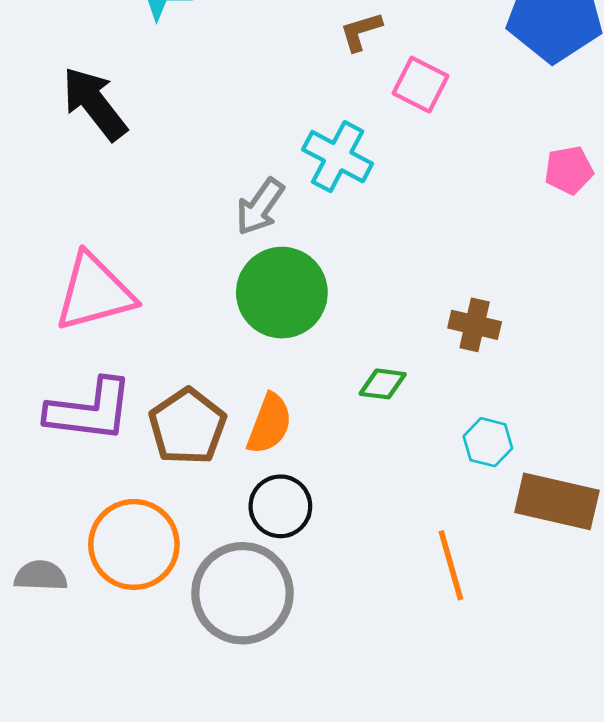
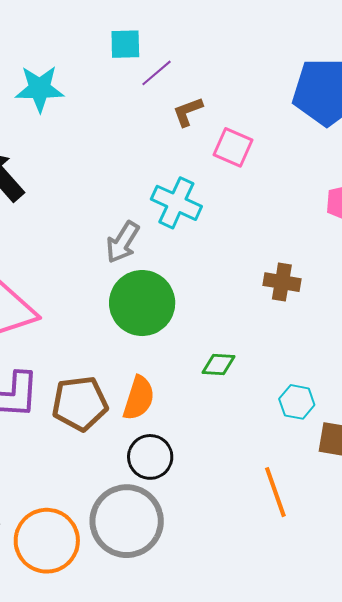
brown cross: (475, 325) -> (282, 282), moved
brown pentagon: (187, 426) -> (80, 403), turned 30
orange circle: (134, 544) -> (47, 541), moved

